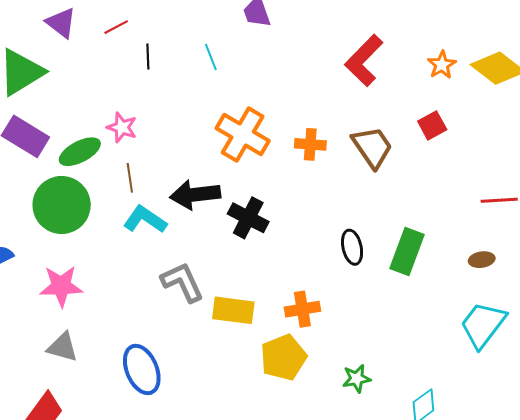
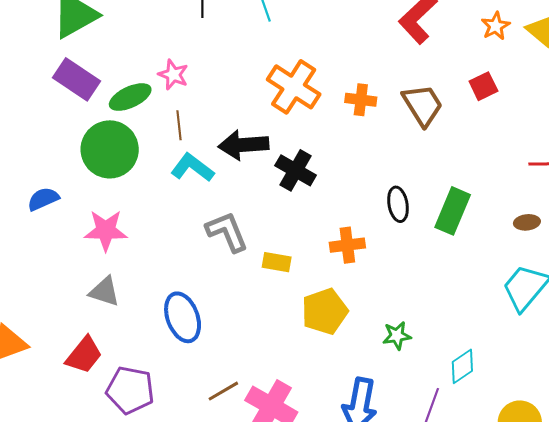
orange cross: (302, 309) -> (347, 245), moved
yellow rectangle: (233, 310) -> (277, 262), size x0.7

